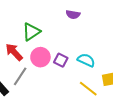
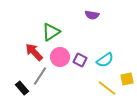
cyan semicircle: (86, 60) -> (105, 60), turned 120

